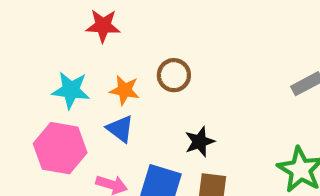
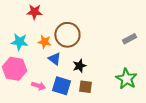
brown circle: (174, 75) -> (67, 35), size x1.6
blue triangle: (120, 129) -> (54, 59), moved

